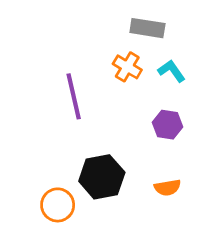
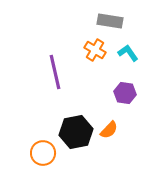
orange semicircle: (168, 188) -> (109, 130), moved, turned -36

